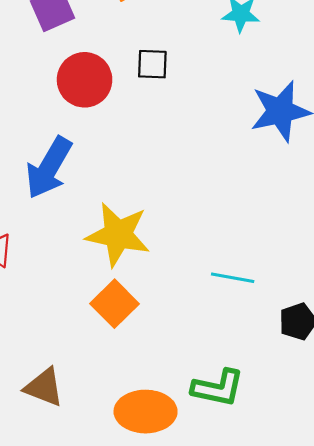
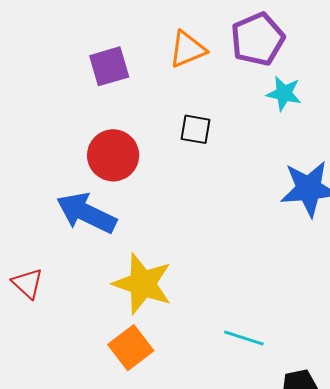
red circle: (85, 80) -> (113, 155), moved
blue arrow: (49, 168) -> (86, 213), turned 78

